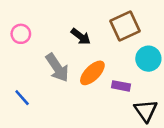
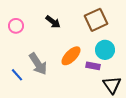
black arrow: (81, 36) -> (53, 22), moved
cyan circle: (148, 59) -> (105, 50), moved
gray arrow: (57, 68) -> (38, 64), moved

